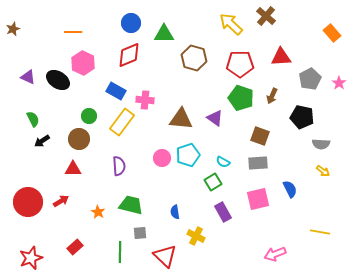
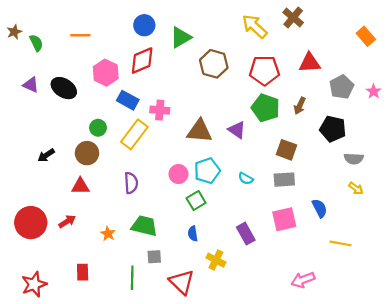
green triangle: (164, 34) -> (181, 37), turned -30
pink hexagon: (83, 63) -> (106, 73), moved
green semicircle: (33, 119) -> (36, 43), moved
green square: (213, 182) -> (196, 201), moved
yellow line: (320, 232) -> (341, 243), moved
red rectangle: (75, 247) -> (83, 272), turned -49

